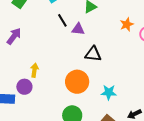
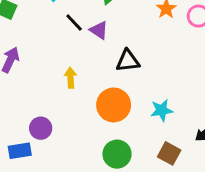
purple triangle: (78, 29) -> (99, 30), turned 40
yellow arrow: (34, 70) -> (70, 78), moved

